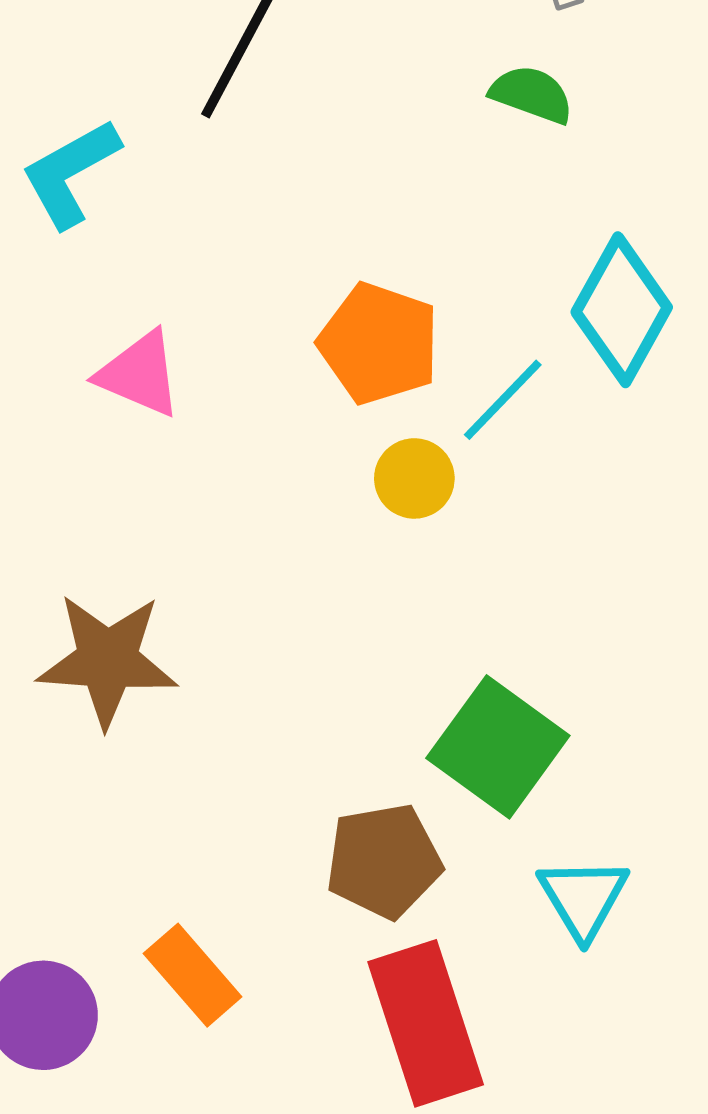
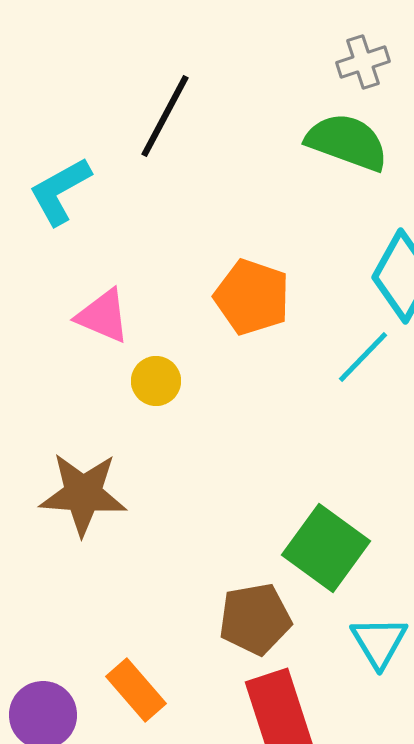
green semicircle: (532, 94) -> (347, 142), size x1.6
cyan line: (503, 400) -> (363, 357), moved
yellow circle: (414, 478) -> (156, 381), moved

